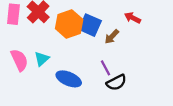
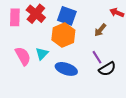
orange hexagon: (69, 24) -> (63, 35), moved
blue square: (90, 25) -> (67, 16), moved

